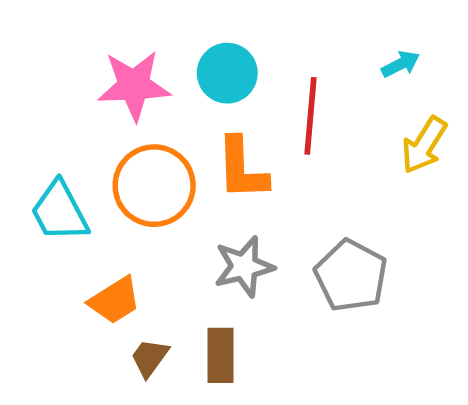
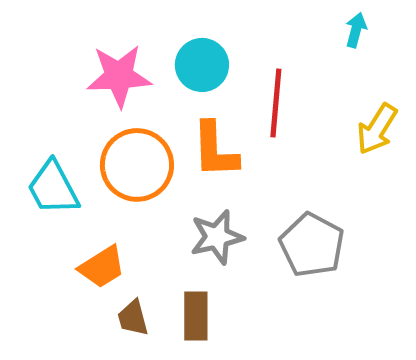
cyan arrow: (400, 64) -> (356, 30), moved, turned -48
brown trapezoid: (150, 358) -> (133, 318), turned -51

